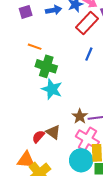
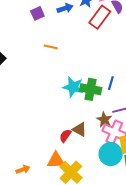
blue line: (89, 54) -> (111, 83), moved
green cross: (46, 66) -> (91, 89), moved
brown star: (80, 116) -> (104, 120), moved

